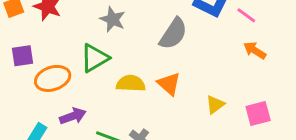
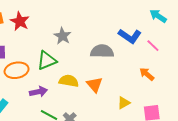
gray semicircle: (173, 34) -> (102, 51), turned -130
orange arrow: (255, 50) -> (147, 74), moved
purple arrow: (73, 116) -> (38, 92), moved

